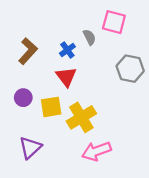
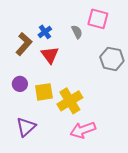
blue cross: (67, 50) -> (45, 32), moved
red triangle: (66, 77) -> (50, 55), moved

